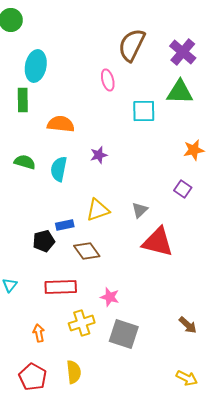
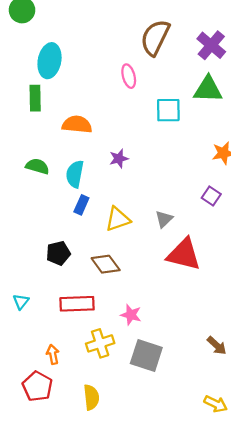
blue rectangle: (65, 225) -> (81, 205), moved, turned -54
red pentagon: (33, 377) -> (37, 386), moved

